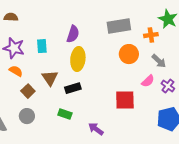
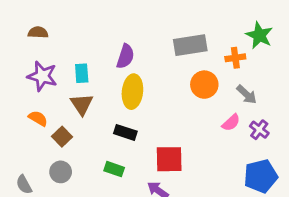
orange semicircle: (16, 71) -> (38, 118), moved
brown triangle: (50, 78) -> (82, 104), moved
black rectangle: (73, 88) -> (125, 132), turned 35
red square: (125, 100) -> (169, 159), moved

